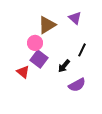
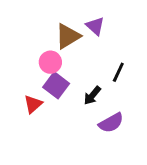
purple triangle: (75, 18) -> (95, 26), moved
red triangle: (23, 72) -> (33, 104), turned 40

